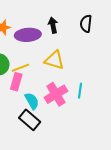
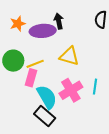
black arrow: (53, 25) -> (59, 21), moved
cyan semicircle: (32, 101) -> (47, 97), size x1.4

